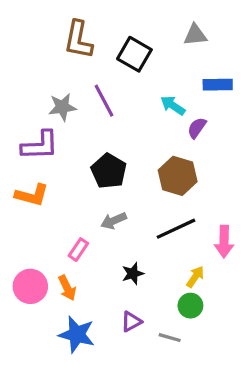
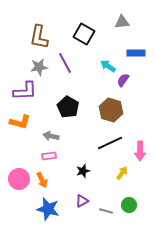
brown L-shape: (78, 40) -> (39, 37), moved
gray arrow: (114, 221) -> (51, 136), moved, turned 35
pink rectangle: (78, 250) -> (49, 156), turned 48
green circle: (190, 306) -> (129, 205), moved

